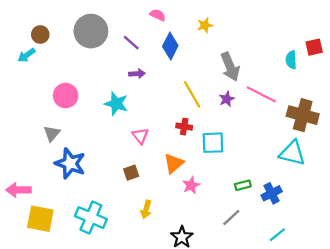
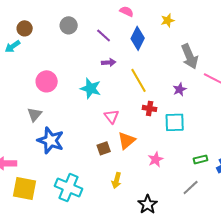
gray circle: (91, 31) -> (69, 25), size x0.6
yellow line: (192, 94) -> (139, 80), moved
purple star: (227, 99) -> (180, 89), moved
orange triangle: (174, 163) -> (127, 140), moved

